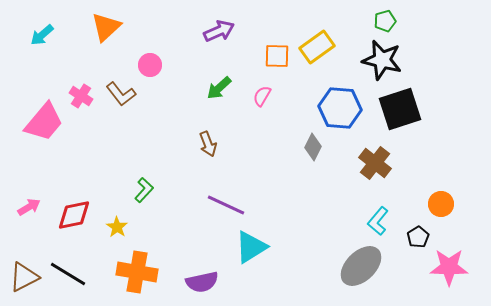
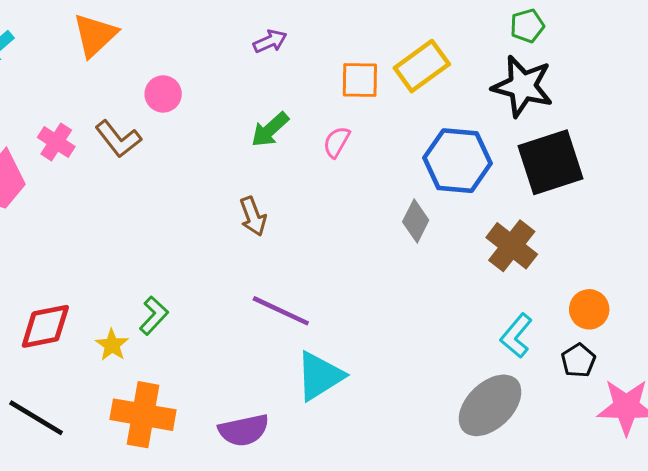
purple arrow: (219, 31) -> (270, 41), size x0.7
green L-shape: (144, 190) -> (154, 316), moved
orange circle: (441, 204) -> (589, 309), moved

